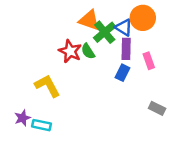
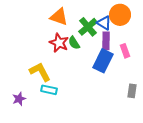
orange triangle: (89, 20) -> (59, 17), moved
blue rectangle: (123, 73) -> (103, 61), size x1.6
gray rectangle: (157, 108) -> (132, 91), turned 72
cyan rectangle: (42, 125) -> (49, 90), moved

